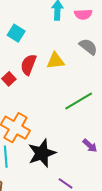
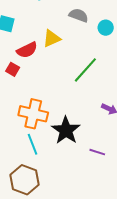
red semicircle: (28, 65) -> (27, 50), turned -120

